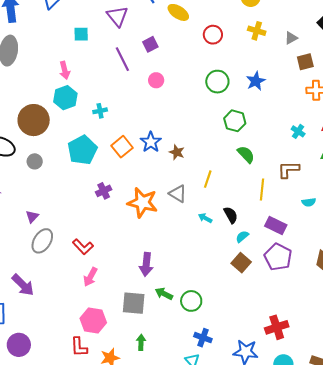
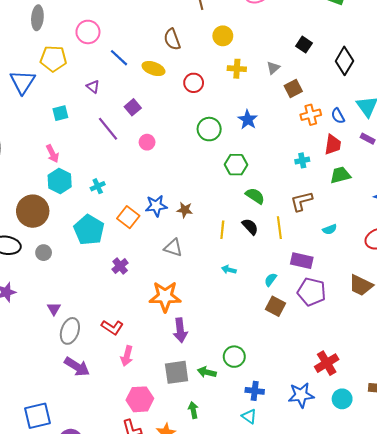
purple triangle: (117, 16) -> (93, 87), size x0.6
cyan cross: (298, 131) -> (302, 160), turned -32
blue star: (151, 142) -> (156, 206), turned -30
gray triangle: (178, 194) -> (173, 248), moved
orange star: (143, 203) -> (165, 296), moved
black semicircle: (231, 215) -> (250, 227), moved
purple arrow: (23, 285) -> (77, 367), moved
green arrow: (164, 294) -> (207, 372), moved

